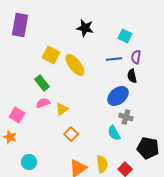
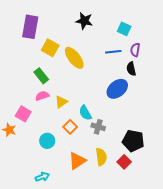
purple rectangle: (20, 25) -> (30, 27), moved
pink square: (17, 115) -> (23, 114), moved
gray cross: (126, 117) -> (98, 127), moved
cyan semicircle: (114, 133) -> (85, 113), moved
black pentagon: (148, 148) -> (133, 141), moved
cyan circle: (29, 162) -> (47, 141), moved

